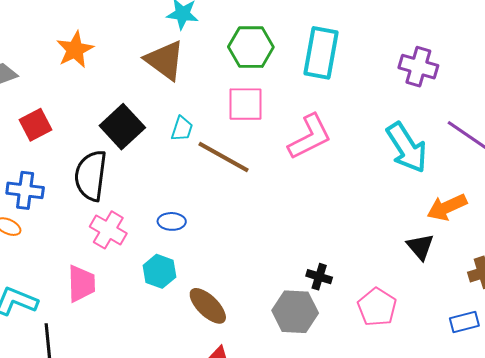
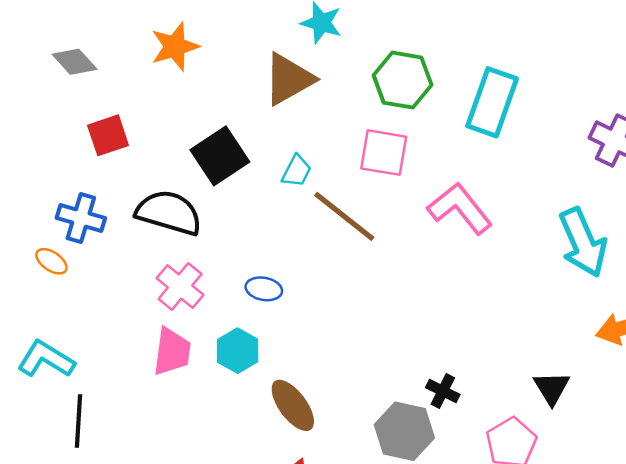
brown triangle: (165, 60) -> (289, 79), turned 45
pink L-shape: (310, 137) -> (460, 208), turned -111
black semicircle: (91, 176) -> (169, 213), turned 90
black triangle: (420, 247) -> (552, 388), moved
pink trapezoid: (81, 283) -> (172, 352), moved

